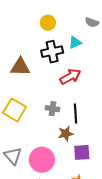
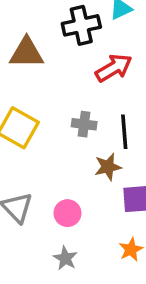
pink circle: (42, 160) -> (67, 213), size x0.6

